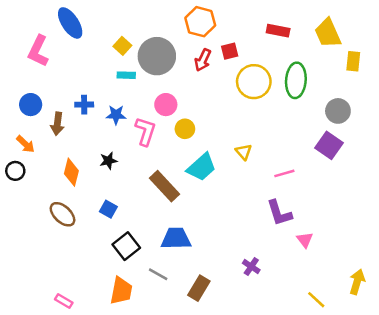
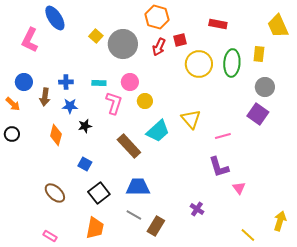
yellow trapezoid: (328, 33) -> (278, 26), moved
yellow rectangle: (353, 61) -> (259, 54), moved
cyan rectangle: (126, 75) -> (99, 83), moved
blue star: (116, 115) -> (70, 106), moved
orange arrow: (26, 144) -> (13, 104), moved
yellow triangle: (244, 152) -> (191, 119), size x1.5
brown ellipse: (62, 214) -> (55, 193), moved
gray line: (158, 274) -> (134, 215), moved

